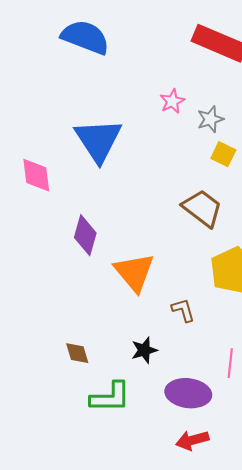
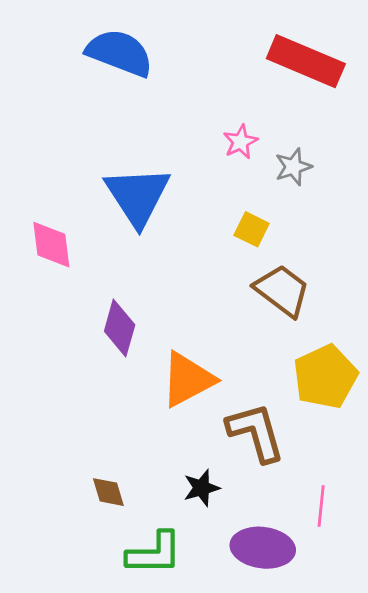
yellow square: (223, 154) -> (252, 229), moved
orange triangle: (134, 272) -> (188, 379), turned 42
brown L-shape: (183, 310) -> (256, 432), size x1.8

